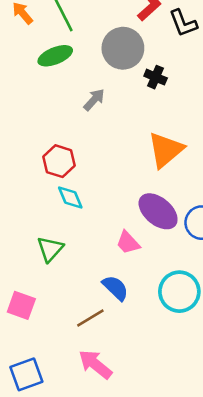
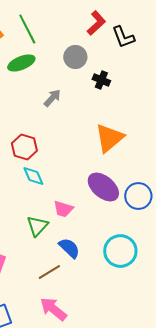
gray circle: (123, 48) -> (75, 57), size x0.7
pink trapezoid: (128, 243) -> (63, 209), moved, turned -30
green triangle: (50, 249) -> (37, 226), moved

